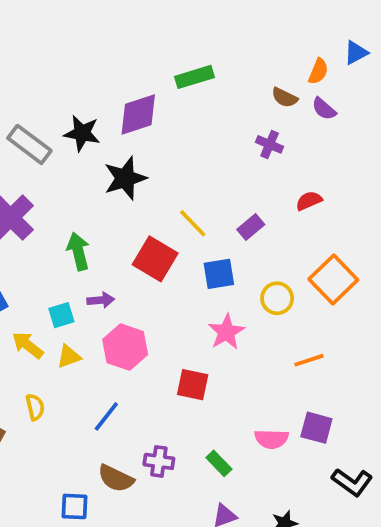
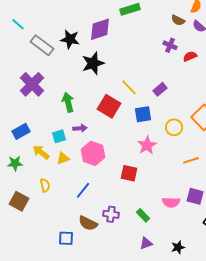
red semicircle: (309, 201) -> (190, 56), moved

